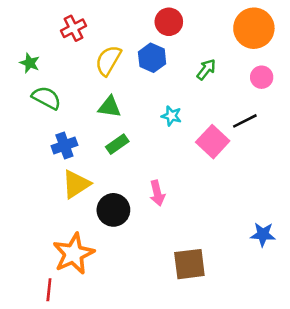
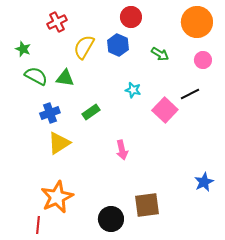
green arrow: (206, 69) -> (160, 54), turned 84
green triangle: (110, 107) -> (65, 78), moved
black circle: (113, 210) -> (111, 219), moved
blue star: (263, 234) -> (204, 182), turned -30

